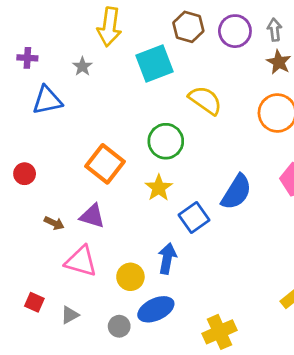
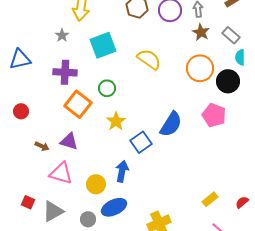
purple cross: (27, 58) -> (65, 72), moved, size x1.6
cyan square: (154, 64) -> (103, 45), moved
blue triangle: (47, 100) -> (20, 59), moved
green circle: (166, 141) -> (107, 88), moved, size x0.7
gray triangle: (70, 315) -> (53, 211), size x1.6

